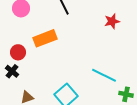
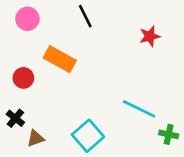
orange rectangle: (45, 38) -> (60, 59), turned 50
black cross: (12, 71) -> (15, 118), moved

